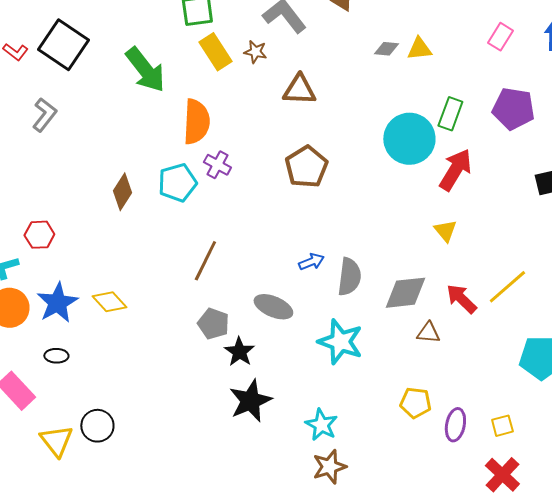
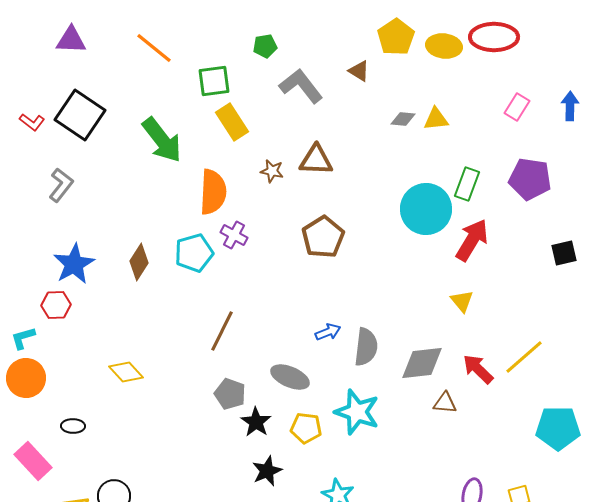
brown star: (255, 52) -> (272, 171), moved
blue star: (57, 303) -> (74, 264), moved
black star: (250, 401) -> (267, 471), size x0.7
yellow pentagon: (415, 403) -> (306, 428), moved

